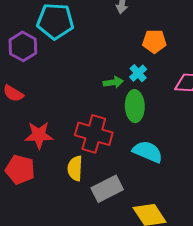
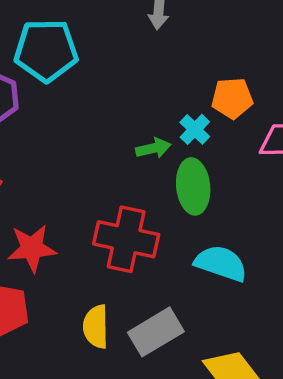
orange pentagon: (154, 41) -> (232, 98), moved
yellow semicircle: (75, 168) -> (96, 327), moved

